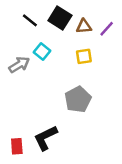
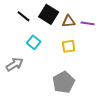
purple line: (107, 29) -> (88, 23), turned 56
gray arrow: (19, 65) -> (15, 64), moved

